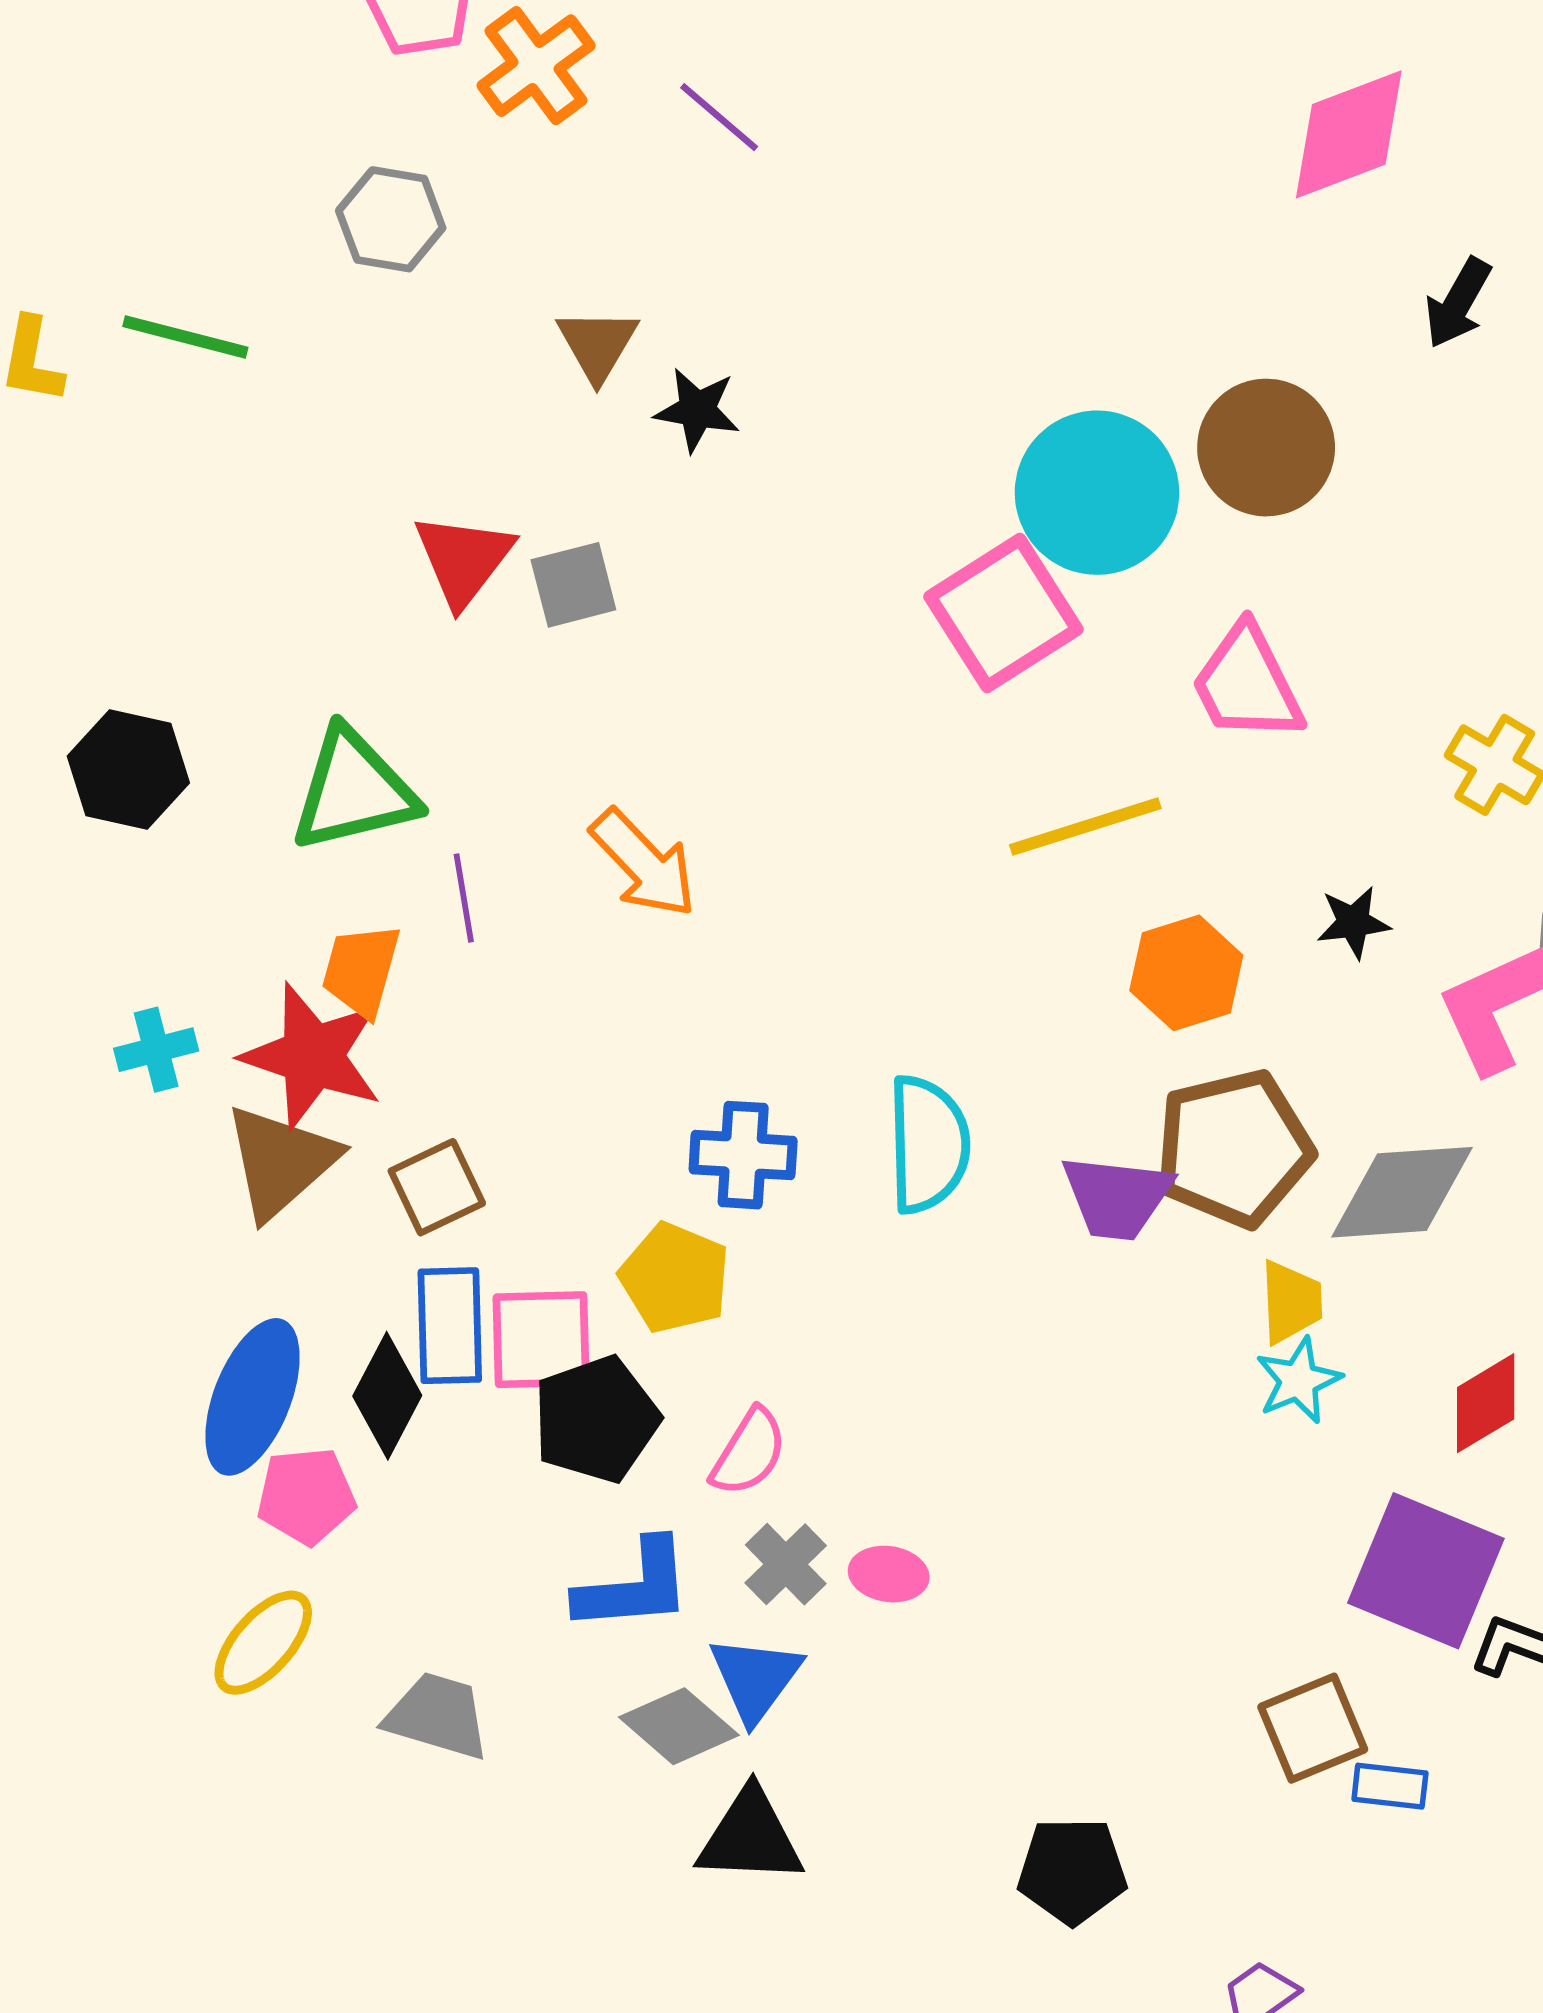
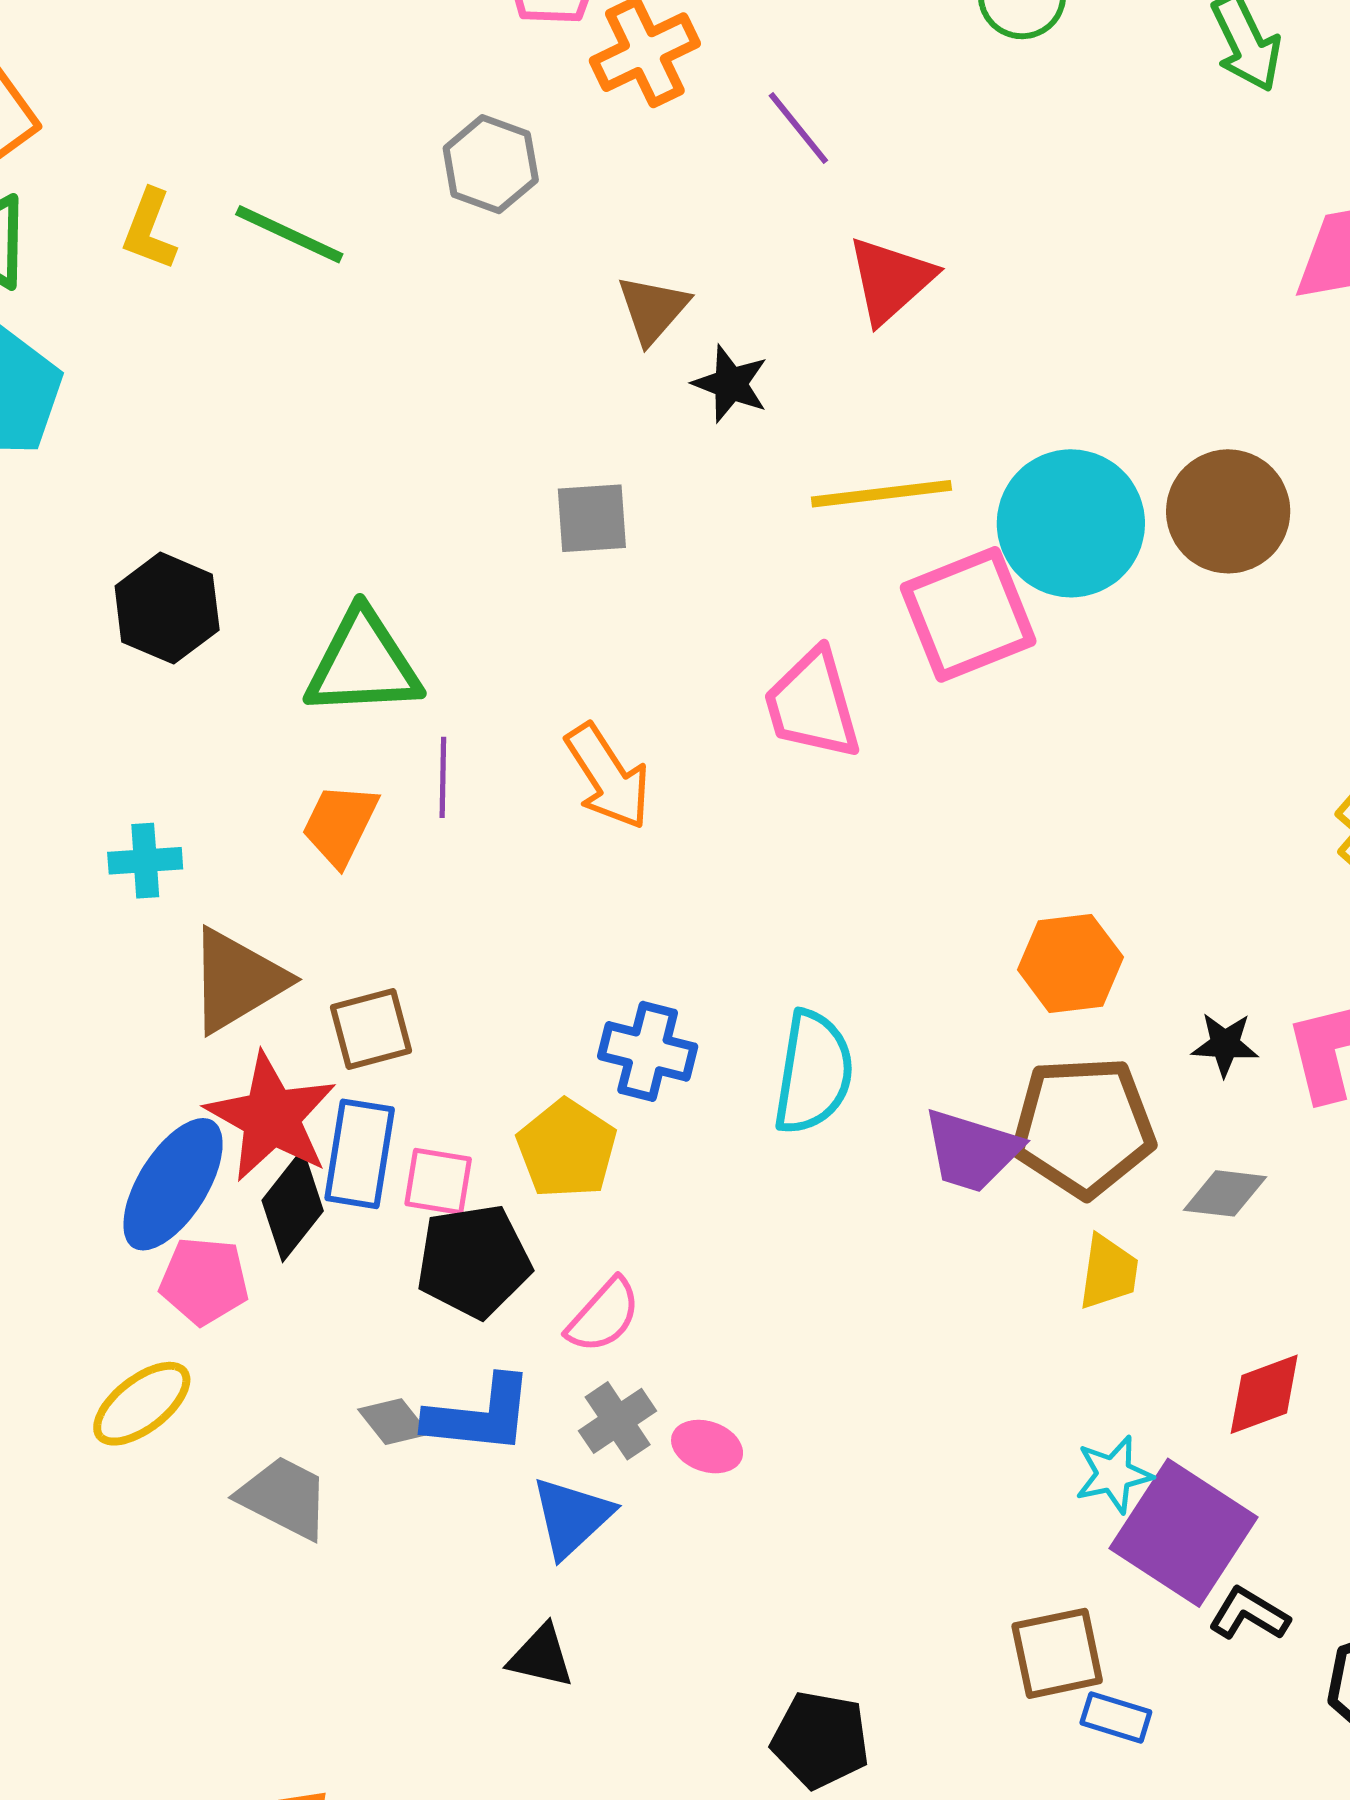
red triangle: (463, 559) -> (891, 280), moved
pink trapezoid: (1247, 684) -> (812, 704), moved
yellow line: (1085, 827) -> (881, 494), moved
black star: (1353, 922) -> (1225, 1044), moved
red star: (312, 1056) -> (271, 1117), moved
gray diamond: (1402, 1192) -> (1225, 1193), size x0.6
pink square: (541, 1340) -> (438, 1181), size x0.7
cyan star: (1298, 1381) -> (1114, 1474), moved
gray diamond: (679, 1726) -> (394, 1422), moved, size x0.7
black triangle: (750, 1837) -> (541, 1656), size x0.7

